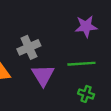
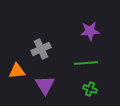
purple triangle: (43, 75) -> (45, 85), moved

